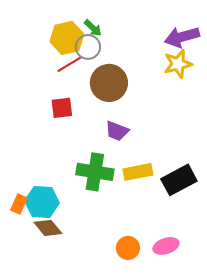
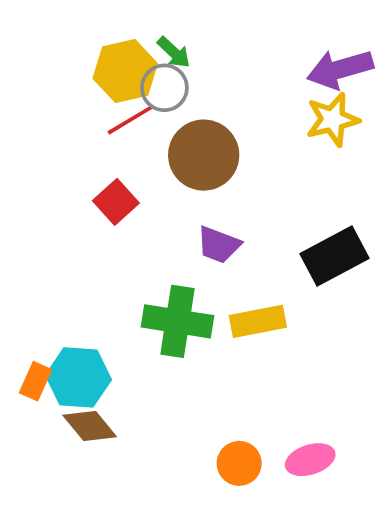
red square: (62, 108) -> (116, 202), turned -35
black rectangle: (179, 180) -> (334, 256), moved

